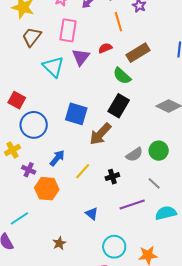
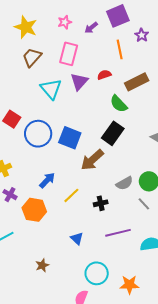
blue circle: (34, 125) -> (38, 134), moved
purple cross: (29, 170) -> (10, 195), moved
gray line: (154, 183) -> (144, 204), moved

